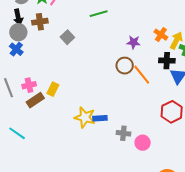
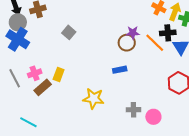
gray square: (67, 37) -> (69, 32), moved
purple star: (134, 42) -> (133, 33), moved
blue cross: (16, 49) -> (18, 39), size x1.6
orange line: (142, 75) -> (155, 43), moved
blue rectangle: (100, 118) -> (120, 70), moved

